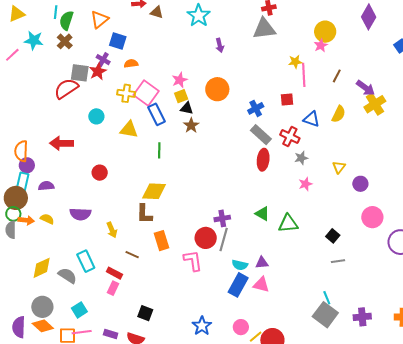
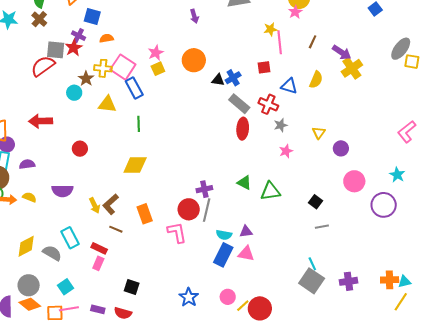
black triangle: (187, 108) -> (218, 80), moved
brown star: (191, 125) -> (86, 79), moved
brown L-shape: (144, 214) -> (111, 204), moved, turned 50

